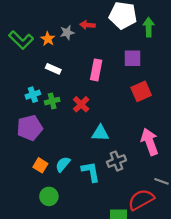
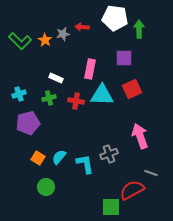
white rectangle: (53, 69) -> (56, 78), moved
cyan cross: (33, 95) -> (19, 94), moved
red cross: (81, 104) -> (76, 101), turned -35
cyan triangle: (100, 133) -> (102, 95), moved, size x1.4

